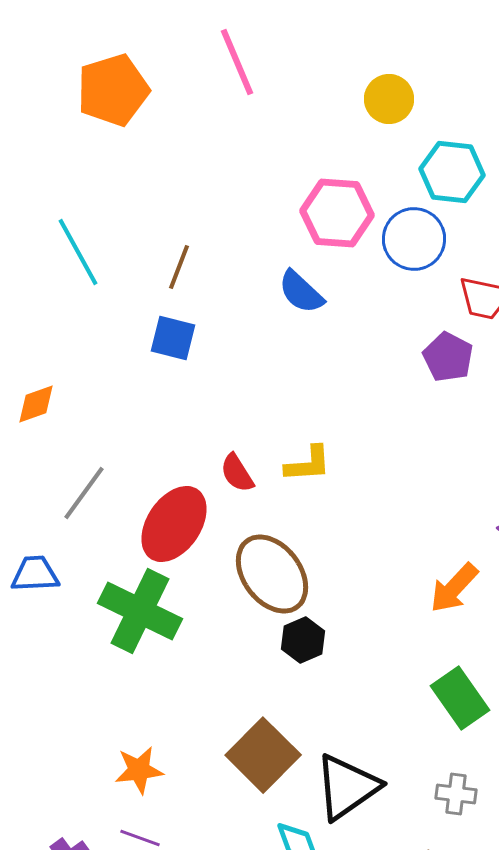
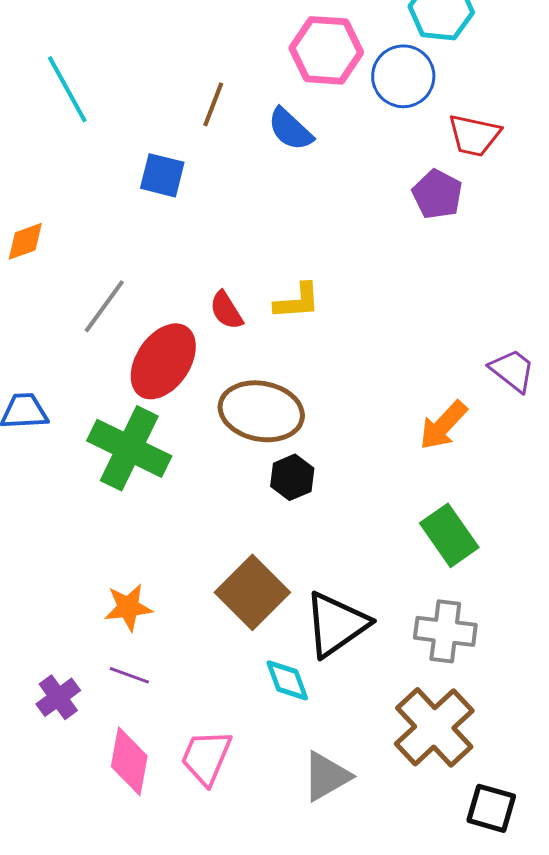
brown line: (179, 267) -> (213, 104), moved
gray line: (84, 493) -> (104, 306), moved
brown ellipse: (272, 574) -> (261, 411), turned -42
gray cross: (456, 794) -> (445, 631), size x1.5

